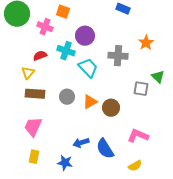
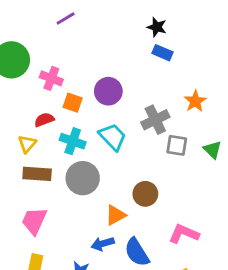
orange square: (63, 12) -> (73, 103), moved
cyan cross: (66, 51) -> (73, 141), moved
gray cross: (118, 56) -> (155, 120), turned -30
gray square: (141, 89) -> (177, 145), moved
gray circle: (67, 97) -> (83, 178), size x1.5
orange triangle: (90, 102) -> (115, 215), moved

